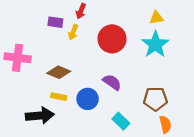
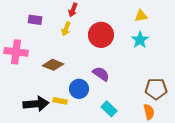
purple rectangle: (55, 22) -> (35, 20), moved
cyan star: (155, 44) -> (140, 40), size x0.7
yellow rectangle: (59, 97) -> (60, 101), moved
brown pentagon: (155, 99) -> (156, 89), moved

